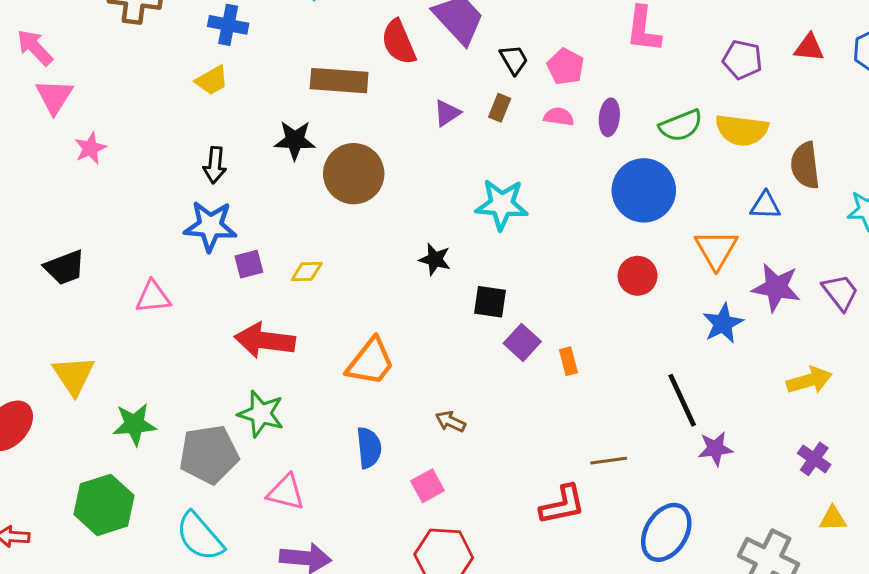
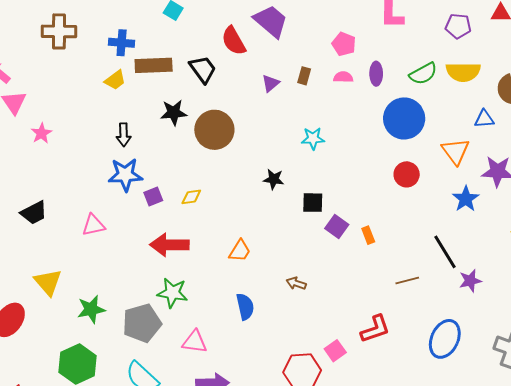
black trapezoid: (514, 60) -> (203, 69), moved, size x1.4
brown rectangle: (339, 81) -> (154, 65), moved
cyan star: (502, 204) -> (313, 138), size x0.7
orange trapezoid: (371, 362) -> (240, 251), size x0.7
brown line: (609, 461) -> (407, 281), moved
pink square: (427, 486) -> (335, 351), moved

